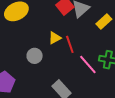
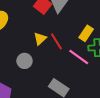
yellow rectangle: (104, 22) -> (86, 33), moved

